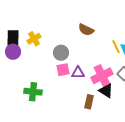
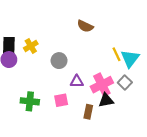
brown semicircle: (86, 30) -> (85, 26), moved
pink square: (63, 70) -> (61, 100), moved
black triangle: (106, 91) -> (106, 100), turned -42

